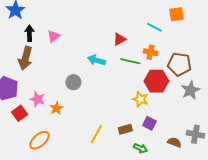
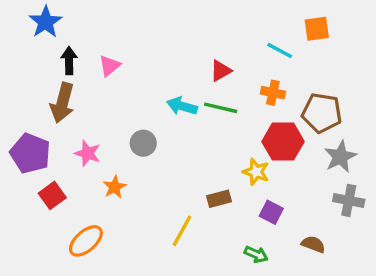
green line: (130, 61) -> (221, 108), moved
pink star: (37, 99) -> (88, 153), moved
brown rectangle: (125, 129) -> (219, 199), moved
gray cross: (195, 134) -> (349, 200), moved

